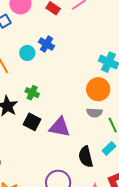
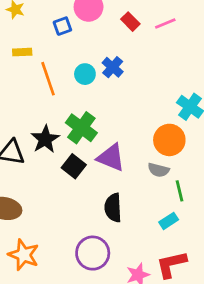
green cross: (32, 93) -> (81, 128), size x1.6
purple triangle: (60, 127) -> (111, 158), moved
black semicircle: (86, 157) -> (113, 208), moved

